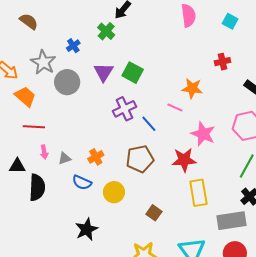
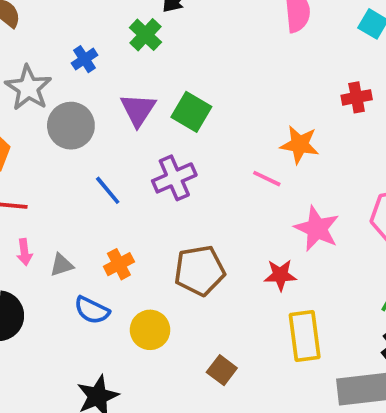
blue line: (149, 124) -> (108, 190), moved
red star: (184, 160) -> (280, 275), size x0.7

